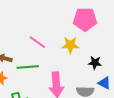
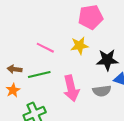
black star: (95, 63) -> (107, 60), size x1.5

